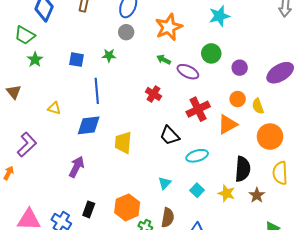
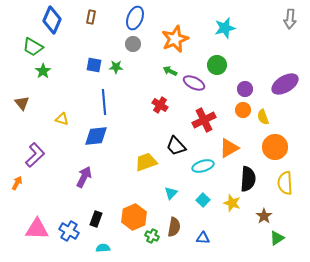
blue square: (77, 60) -> (94, 65), moved
purple circle: (240, 68) -> (245, 89), moved
orange triangle: (227, 124) -> (229, 148), moved
yellow trapezoid: (123, 143) -> (146, 162), moved, turned 65
brown star: (257, 195) -> (264, 216), moved

